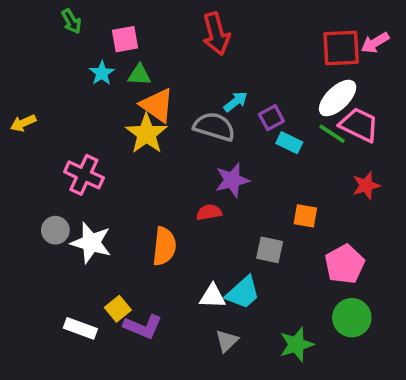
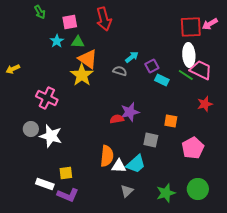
red arrow: (216, 34) -> (104, 19), moved
white ellipse: (338, 98) -> (189, 55), turned -50
gray semicircle: (214, 127) -> (120, 71), size x0.6
purple star: (232, 180) -> (130, 112), moved
orange semicircle: (164, 246) -> (107, 156), moved
yellow square: (118, 309) -> (66, 173), turned 32
green circle: (352, 318) -> (198, 189), moved
purple L-shape: (143, 327) -> (68, 195), moved

